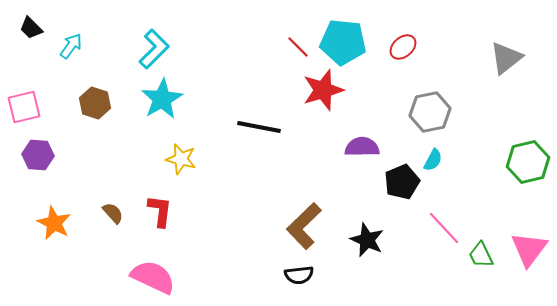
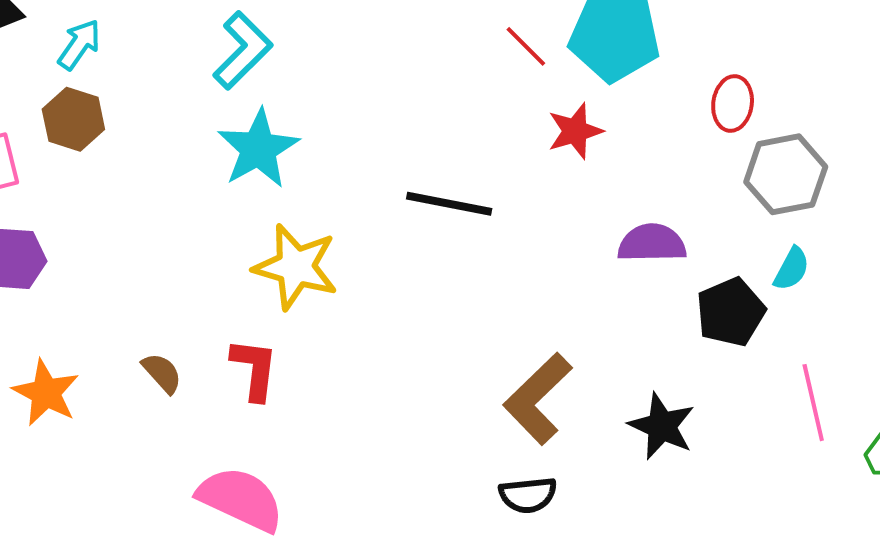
red ellipse: (403, 47) -> (733, 103), moved, turned -40
red star: (323, 90) -> (575, 131), size x0.7
brown hexagon: (95, 103) -> (73, 119), moved
yellow star: (181, 159) -> (296, 267), size x1.4
pink line: (444, 228) -> (813, 403), turned 30

